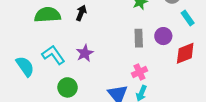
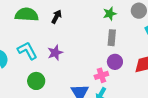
purple circle: (163, 36) -> (115, 62), moved
gray rectangle: (139, 38) -> (112, 38), moved

